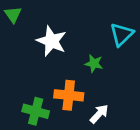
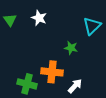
green triangle: (13, 15) -> (10, 20), moved
white star: (51, 41) -> (39, 18), moved, size x0.7

